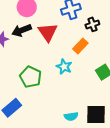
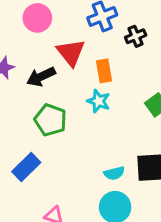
black arrow: (22, 30) -> (41, 77), moved
orange rectangle: (80, 46) -> (104, 71), moved, turned -49

